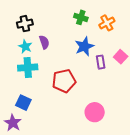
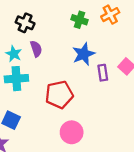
orange cross: (107, 23) -> (110, 15), moved
black cross: (25, 24) -> (25, 23), moved, turned 35
pink circle: (95, 112) -> (72, 132), moved

